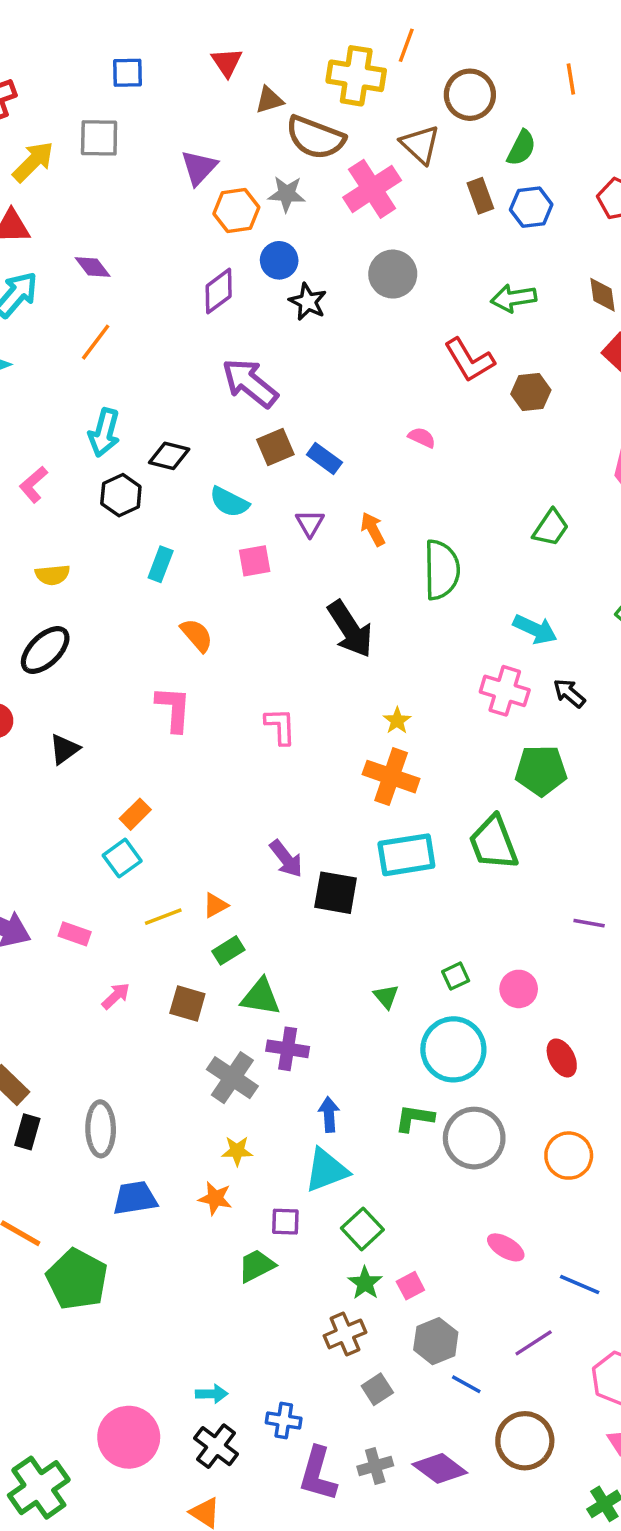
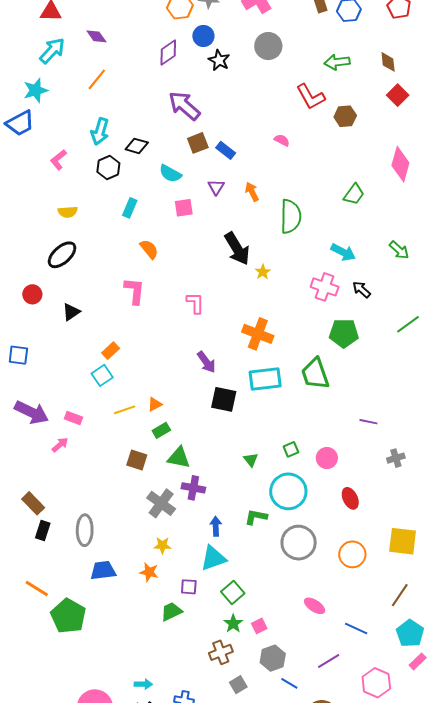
yellow star: (397, 721) -> (263, 272), moved
purple arrow: (286, 859) -> (206, 362), moved
pink arrow: (116, 996) -> (60, 445), moved
green L-shape: (414, 1118) -> (256, 517), moved

